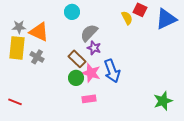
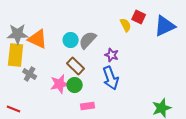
cyan circle: (72, 12) -> (71, 40), moved
gray star: (19, 27) -> (18, 34), size x1.5
purple star: (94, 48) -> (112, 55), moved
gray cross: (37, 57) -> (30, 74), moved
pink star: (91, 73) -> (60, 84), moved, turned -30

